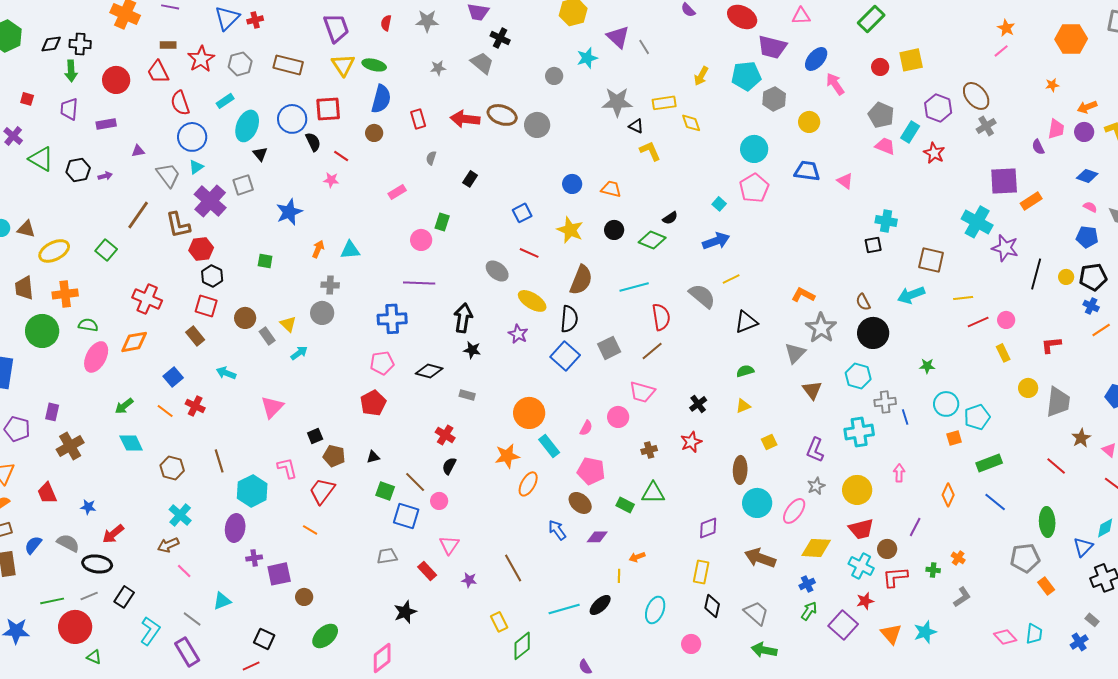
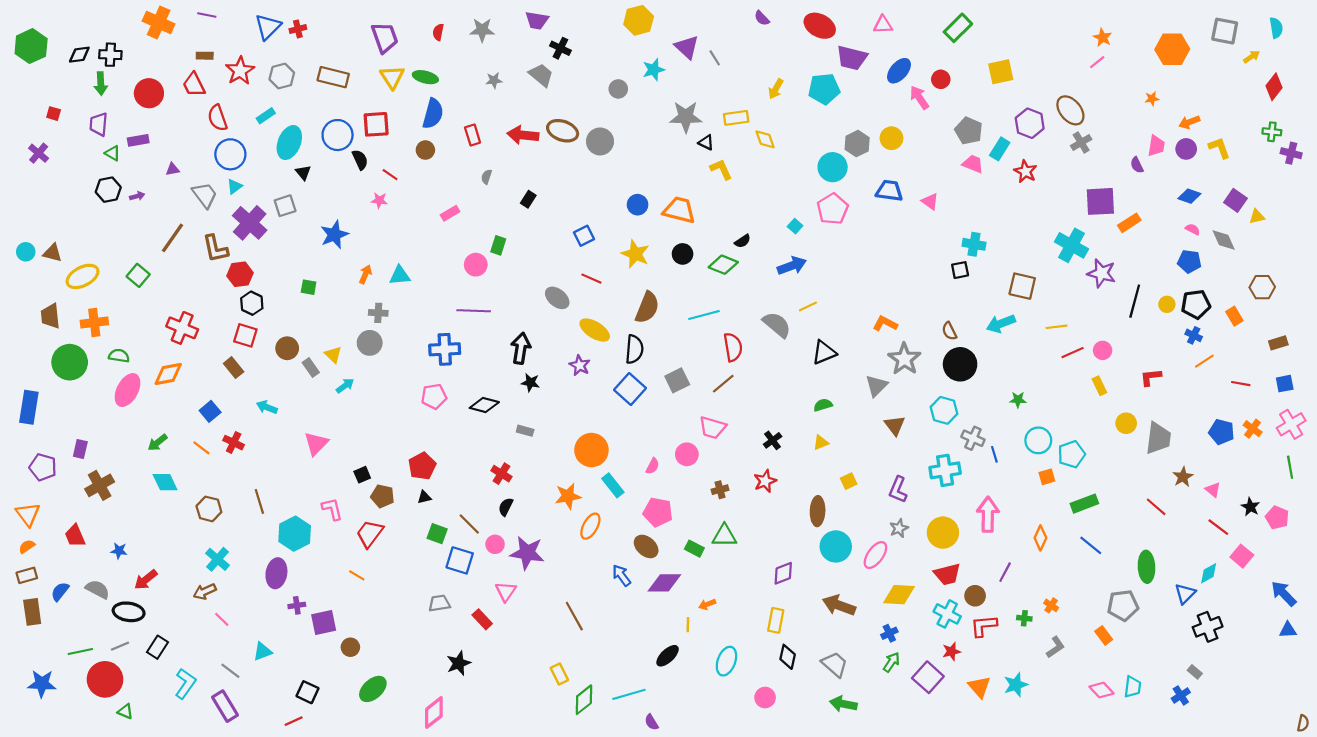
red circle: (880, 67) -> (941, 79), moved
gray hexagon: (774, 99) -> (857, 144), moved
green triangle: (41, 159) -> (113, 153), moved, size x0.6
orange trapezoid: (611, 189) -> (679, 210), size x1.5
gray cross: (885, 402) -> (973, 438), turned 30
red pentagon: (373, 403) -> (422, 466), moved
pink arrow: (899, 473) -> (988, 514), size x1.8
purple diamond: (597, 537) -> (664, 583), size x1.5
purple star: (469, 580) -> (527, 553), moved, size x2.0
orange rectangle: (1046, 586) -> (1104, 635), moved
cyan line: (564, 609) -> (629, 694), moved

